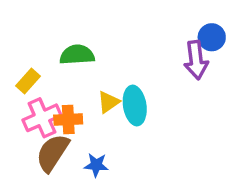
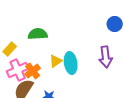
purple arrow: (196, 60) -> (106, 57), moved
orange cross: (68, 120) -> (33, 71), turned -35

